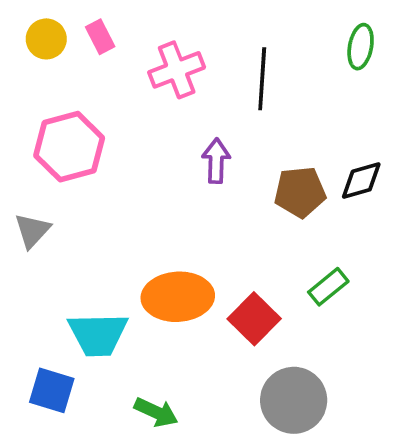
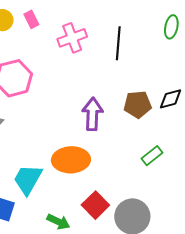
purple arrow: (216, 161) -> (92, 114), moved, size x1.4
red square: (254, 319) -> (95, 205), moved
cyan trapezoid: (98, 334) -> (28, 179), turned 120

